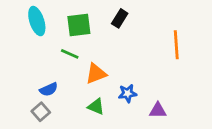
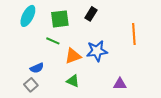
cyan ellipse: (37, 21) -> (28, 16), turned 45
blue star: (128, 93) -> (97, 51), moved, size x1.5

